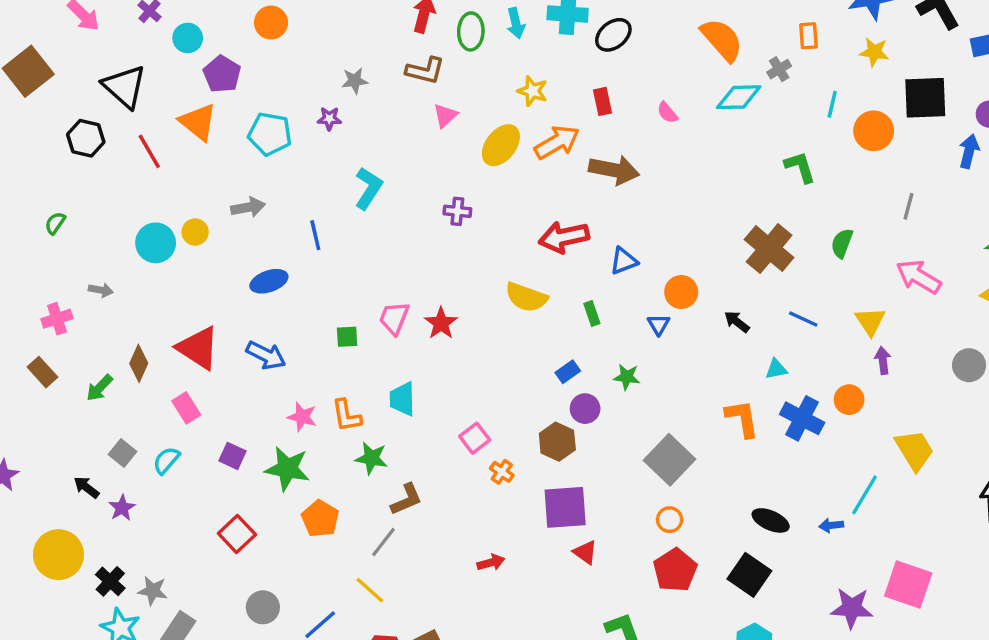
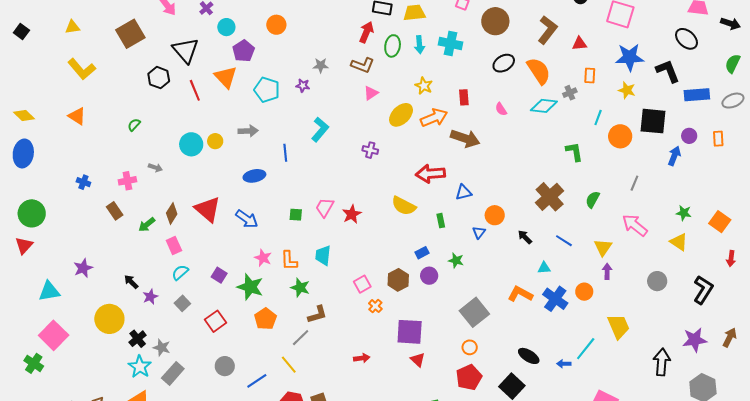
black ellipse: (613, 35) -> (504, 63), moved
pink rectangle: (186, 408) -> (174, 245), moved
orange L-shape: (742, 418) -> (520, 294), turned -60
brown hexagon: (557, 442) -> (398, 280), moved
gray square: (123, 453) -> (182, 303), moved

